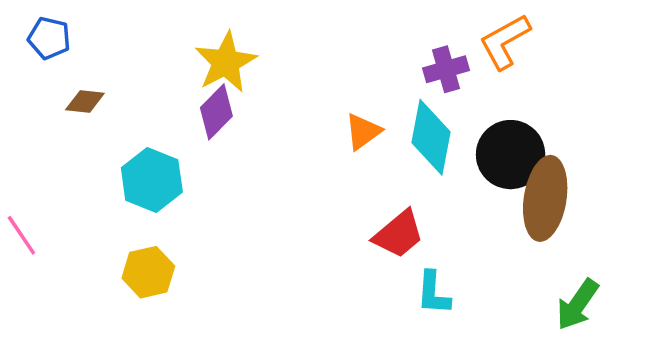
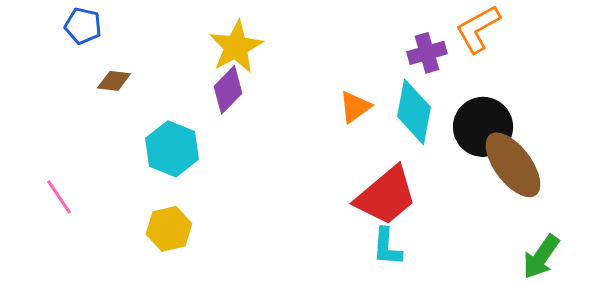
brown ellipse: (545, 198) -> (513, 165), turned -46
red trapezoid: (399, 234) -> (386, 196), size x1.4
cyan L-shape: (433, 293) -> (387, 247), moved

